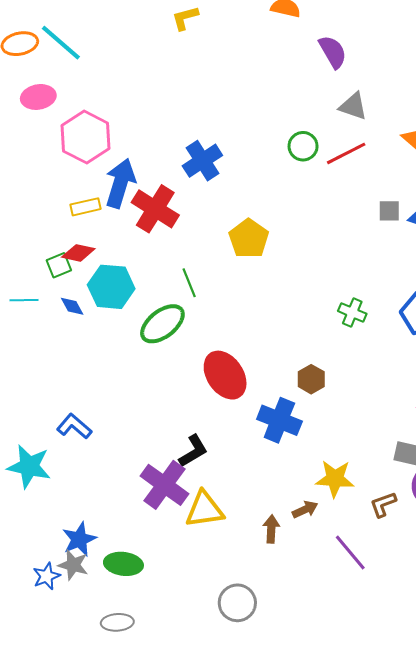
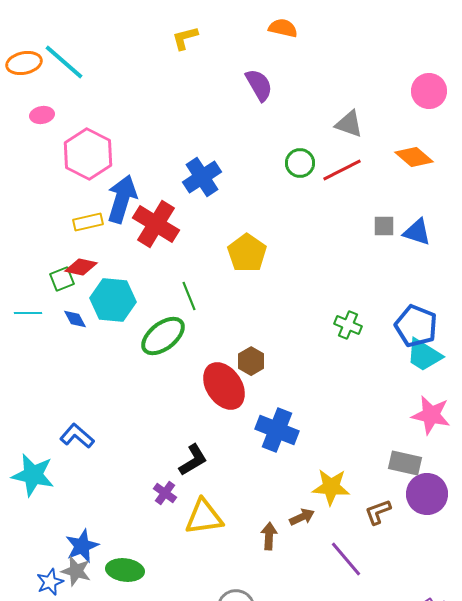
purple semicircle: (333, 52) -> (259, 85), moved
pink ellipse: (38, 97) -> (42, 115), size x0.7
brown hexagon: (311, 379) -> (251, 361), moved
purple cross: (164, 485) -> (165, 493), size x0.5

